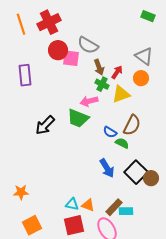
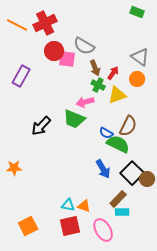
green rectangle: (148, 16) -> (137, 12), moved
orange line: (21, 24) -> (17, 25), turned -45
purple rectangle: (25, 75) -> (21, 76), turned 35
green semicircle: (122, 143) -> (118, 144), size x1.6
orange star: (21, 192) -> (14, 168), moved
brown rectangle: (114, 207) -> (118, 199), moved

